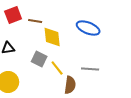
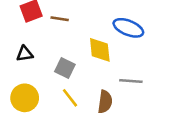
yellow diamond: (52, 37) -> (100, 50), moved
yellow line: (57, 68) -> (70, 98), moved

